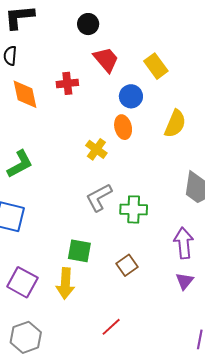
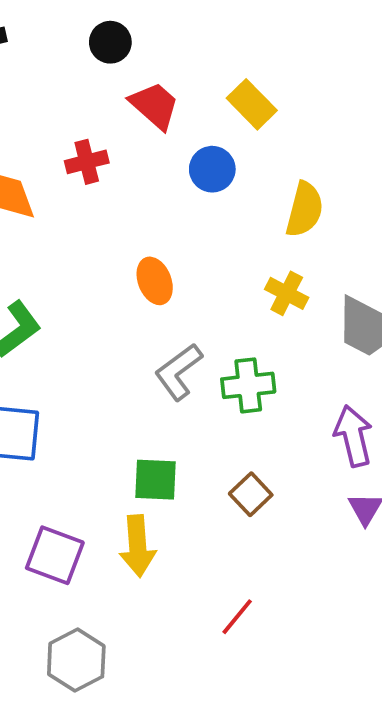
orange ellipse: (123, 127) -> (155, 281), moved
yellow cross: (96, 149) -> (287, 293), moved

